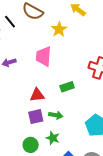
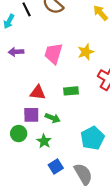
yellow star: (59, 29) -> (86, 52), moved
green circle: (31, 145) -> (19, 134), moved

